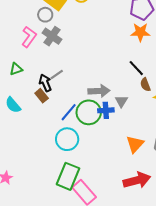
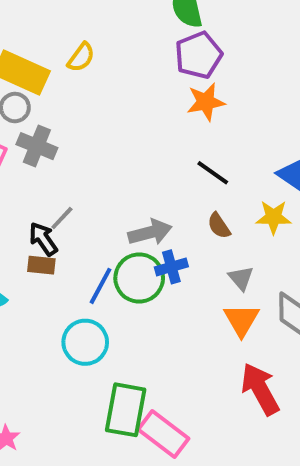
brown semicircle: (145, 85) -> (219, 226), moved
brown rectangle: (42, 96) -> (41, 265), turned -32
gray triangle: (121, 101) -> (241, 278), moved
cyan circle: (67, 139) -> (85, 342), moved
red arrow: (137, 180) -> (260, 389), turned -92

